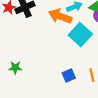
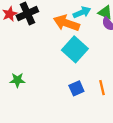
cyan square: (80, 35) -> (75, 49), moved

